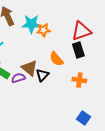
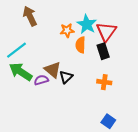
cyan star: (31, 24) -> (87, 24), moved, turned 30
red triangle: (81, 31) -> (106, 32), turned -35
orange semicircle: (56, 59) -> (80, 45), moved, turned 42

